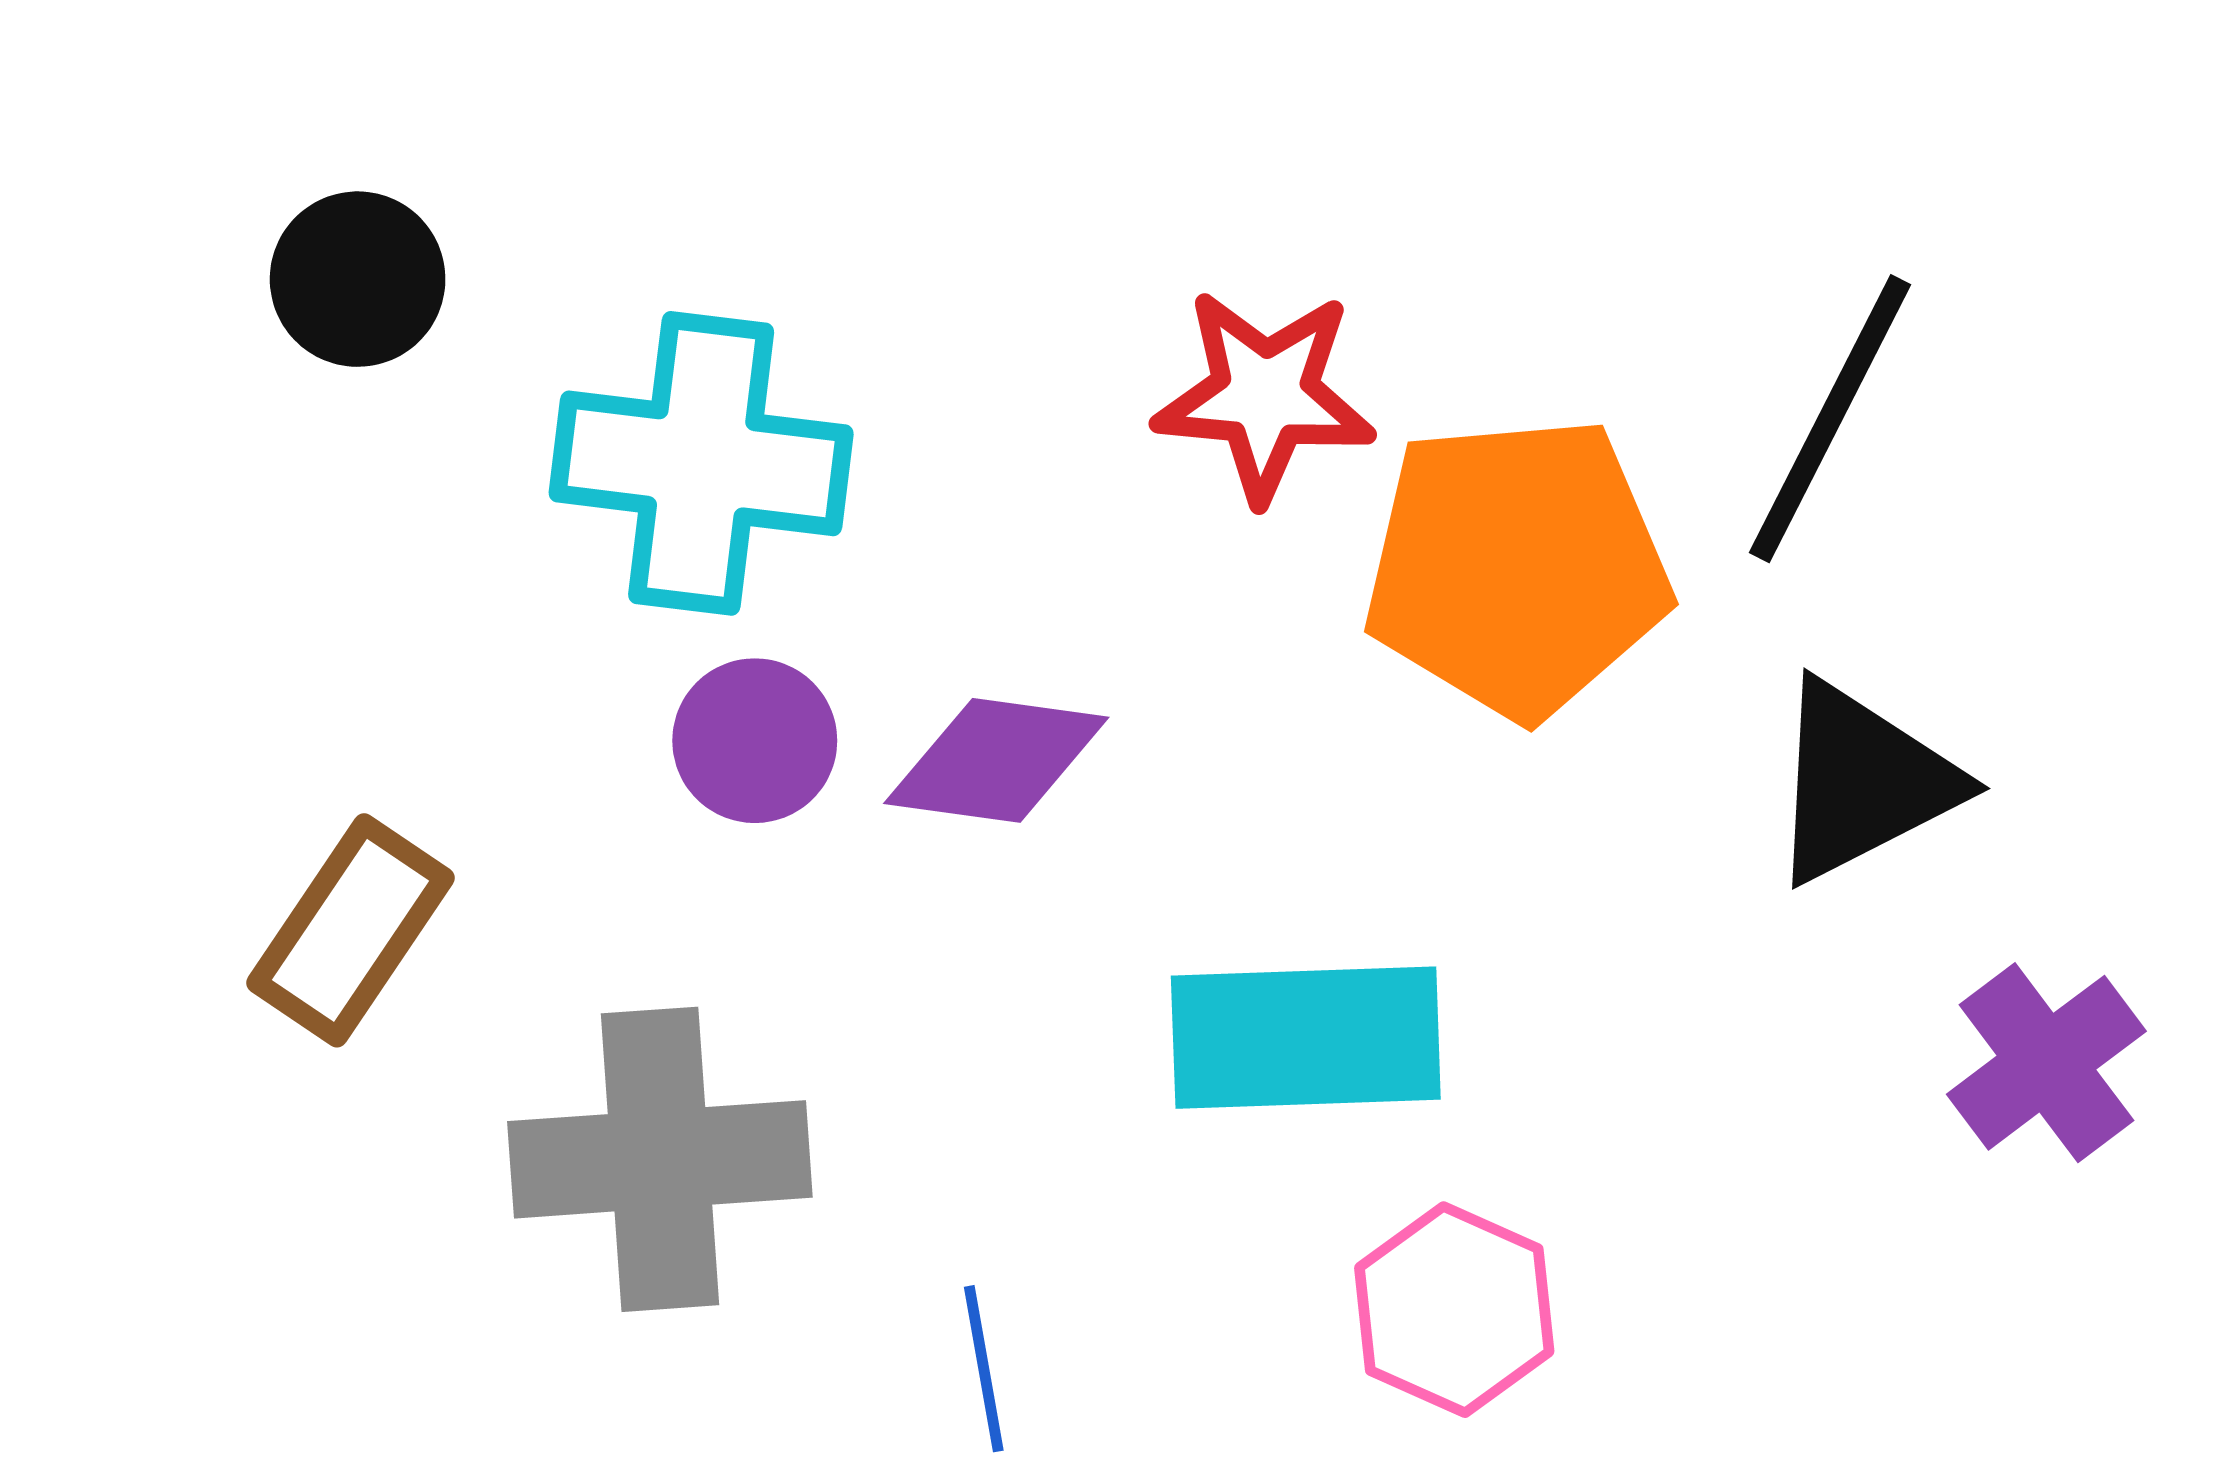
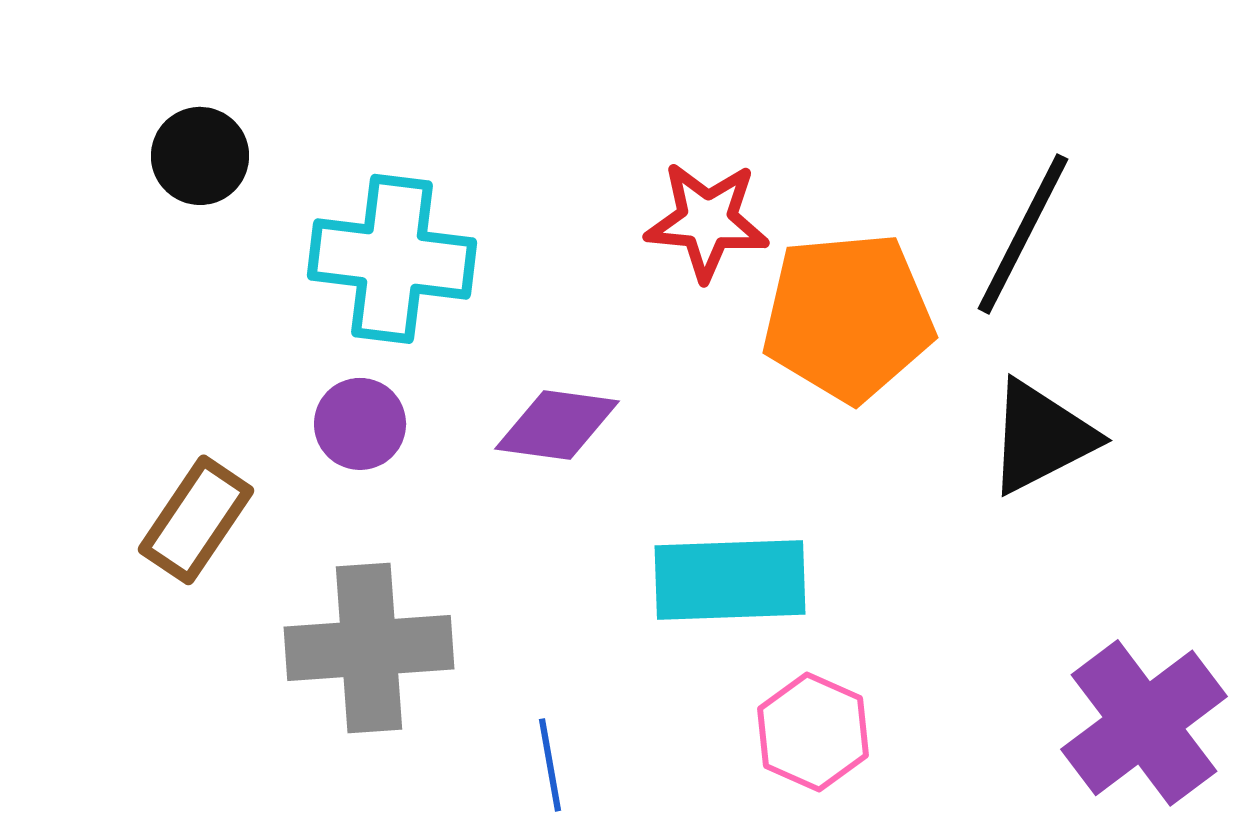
purple circle: (755, 741) -> (360, 424), moved
purple cross: (2046, 1063) -> (1144, 723), moved, size x1.5

